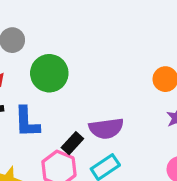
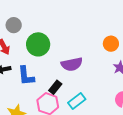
purple semicircle: (106, 128) -> (72, 64), moved

